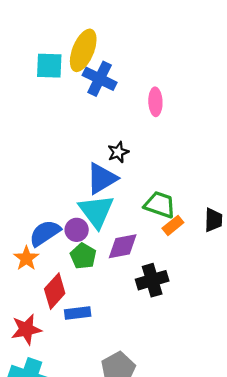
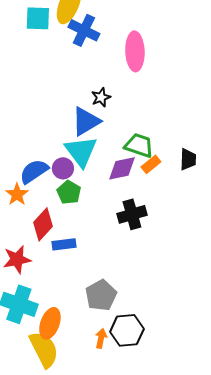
pink ellipse: (155, 102) -> (135, 51), size x1.5
purple diamond: (123, 246) -> (122, 168), moved

